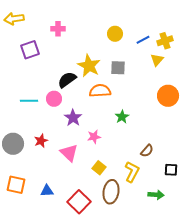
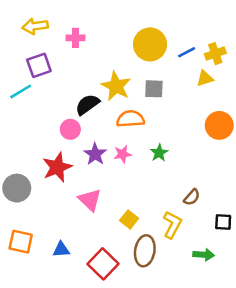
yellow arrow: (14, 19) -> (35, 26), moved
yellow circle: (115, 34) -> (150, 44), size x1.6
yellow triangle: (157, 60) -> (205, 78), turned 32
cyan line: (29, 101) -> (21, 91), moved, turned -30
pink star: (94, 137) -> (123, 154), moved
red star: (41, 141) -> (57, 167), moved, size x1.6

